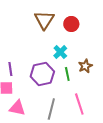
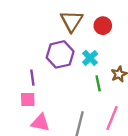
purple hexagon: (42, 74) -> (60, 54), moved
pink line: (79, 104) -> (112, 118), turned 40

